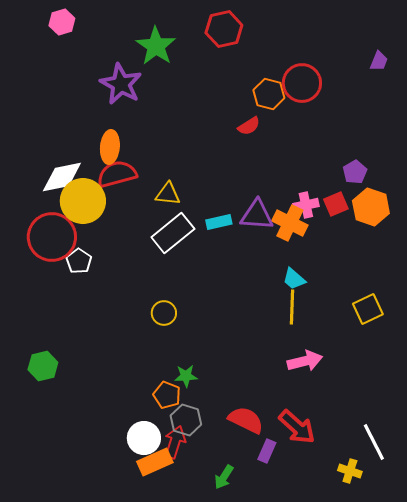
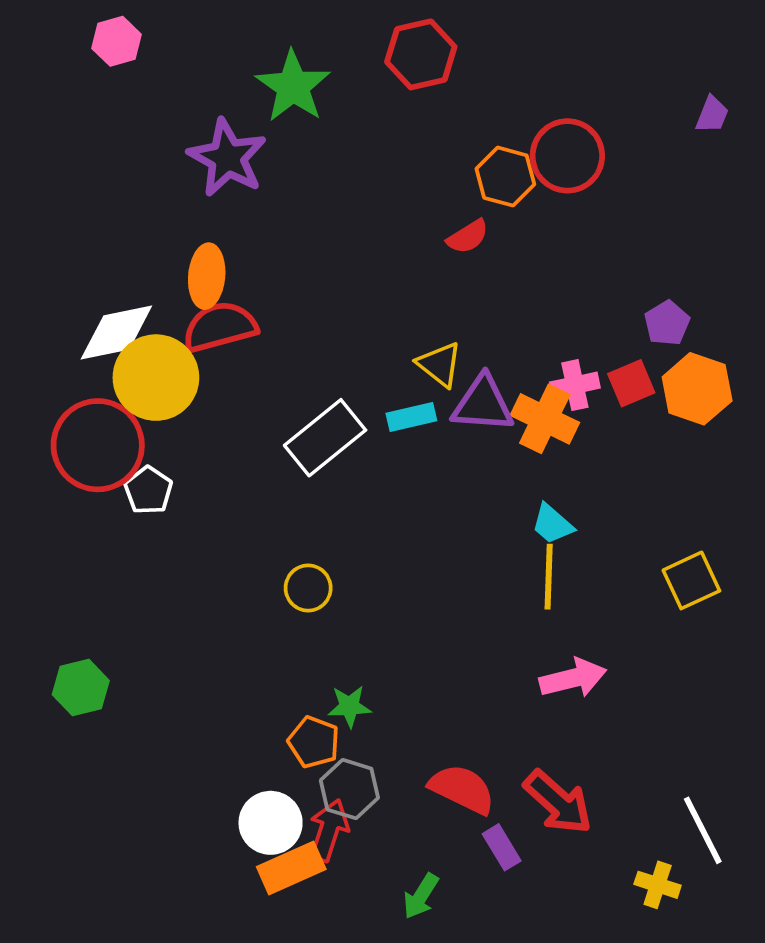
yellow triangle: (168, 194) -> (440, 364), moved, turned 32
purple rectangle: (267, 451) -> (502, 847), turned -55

